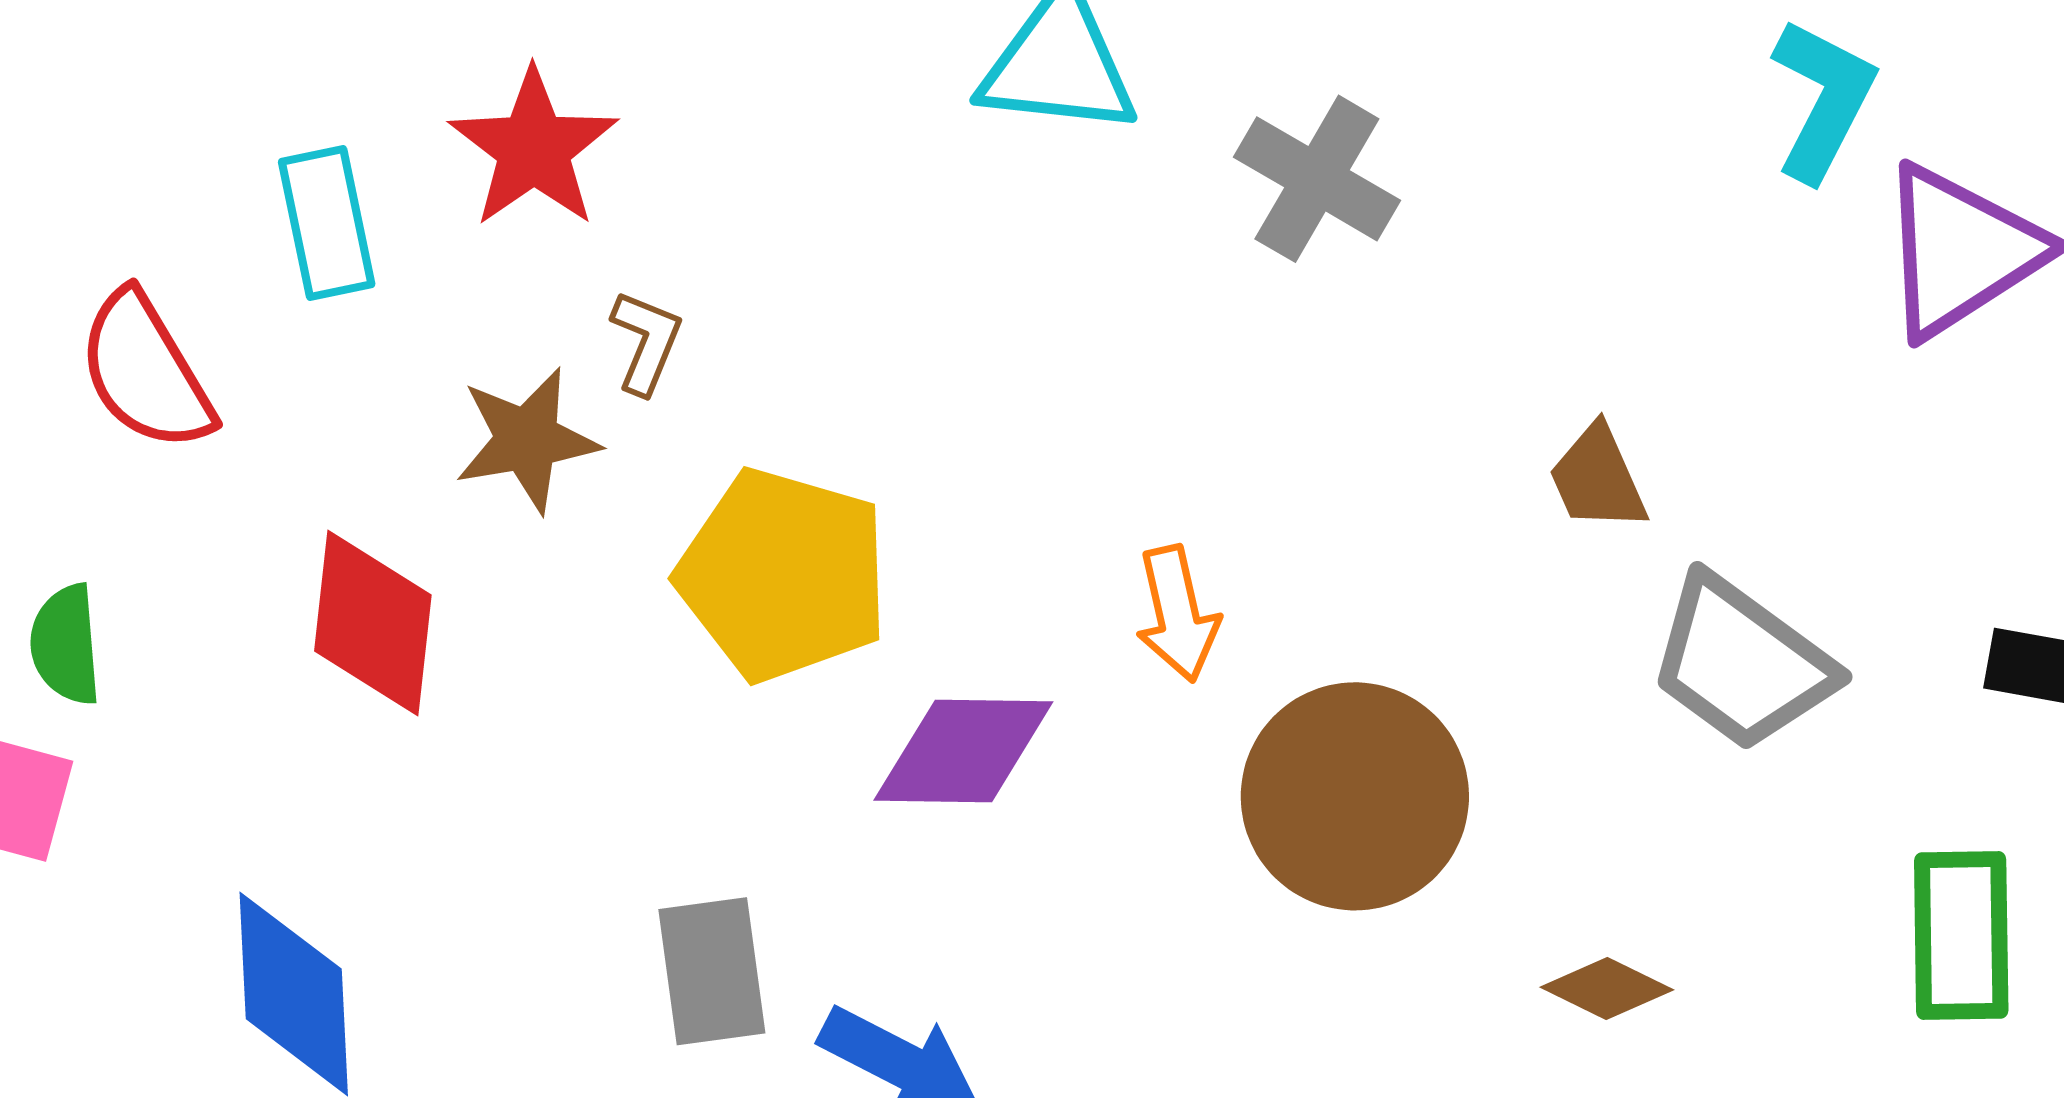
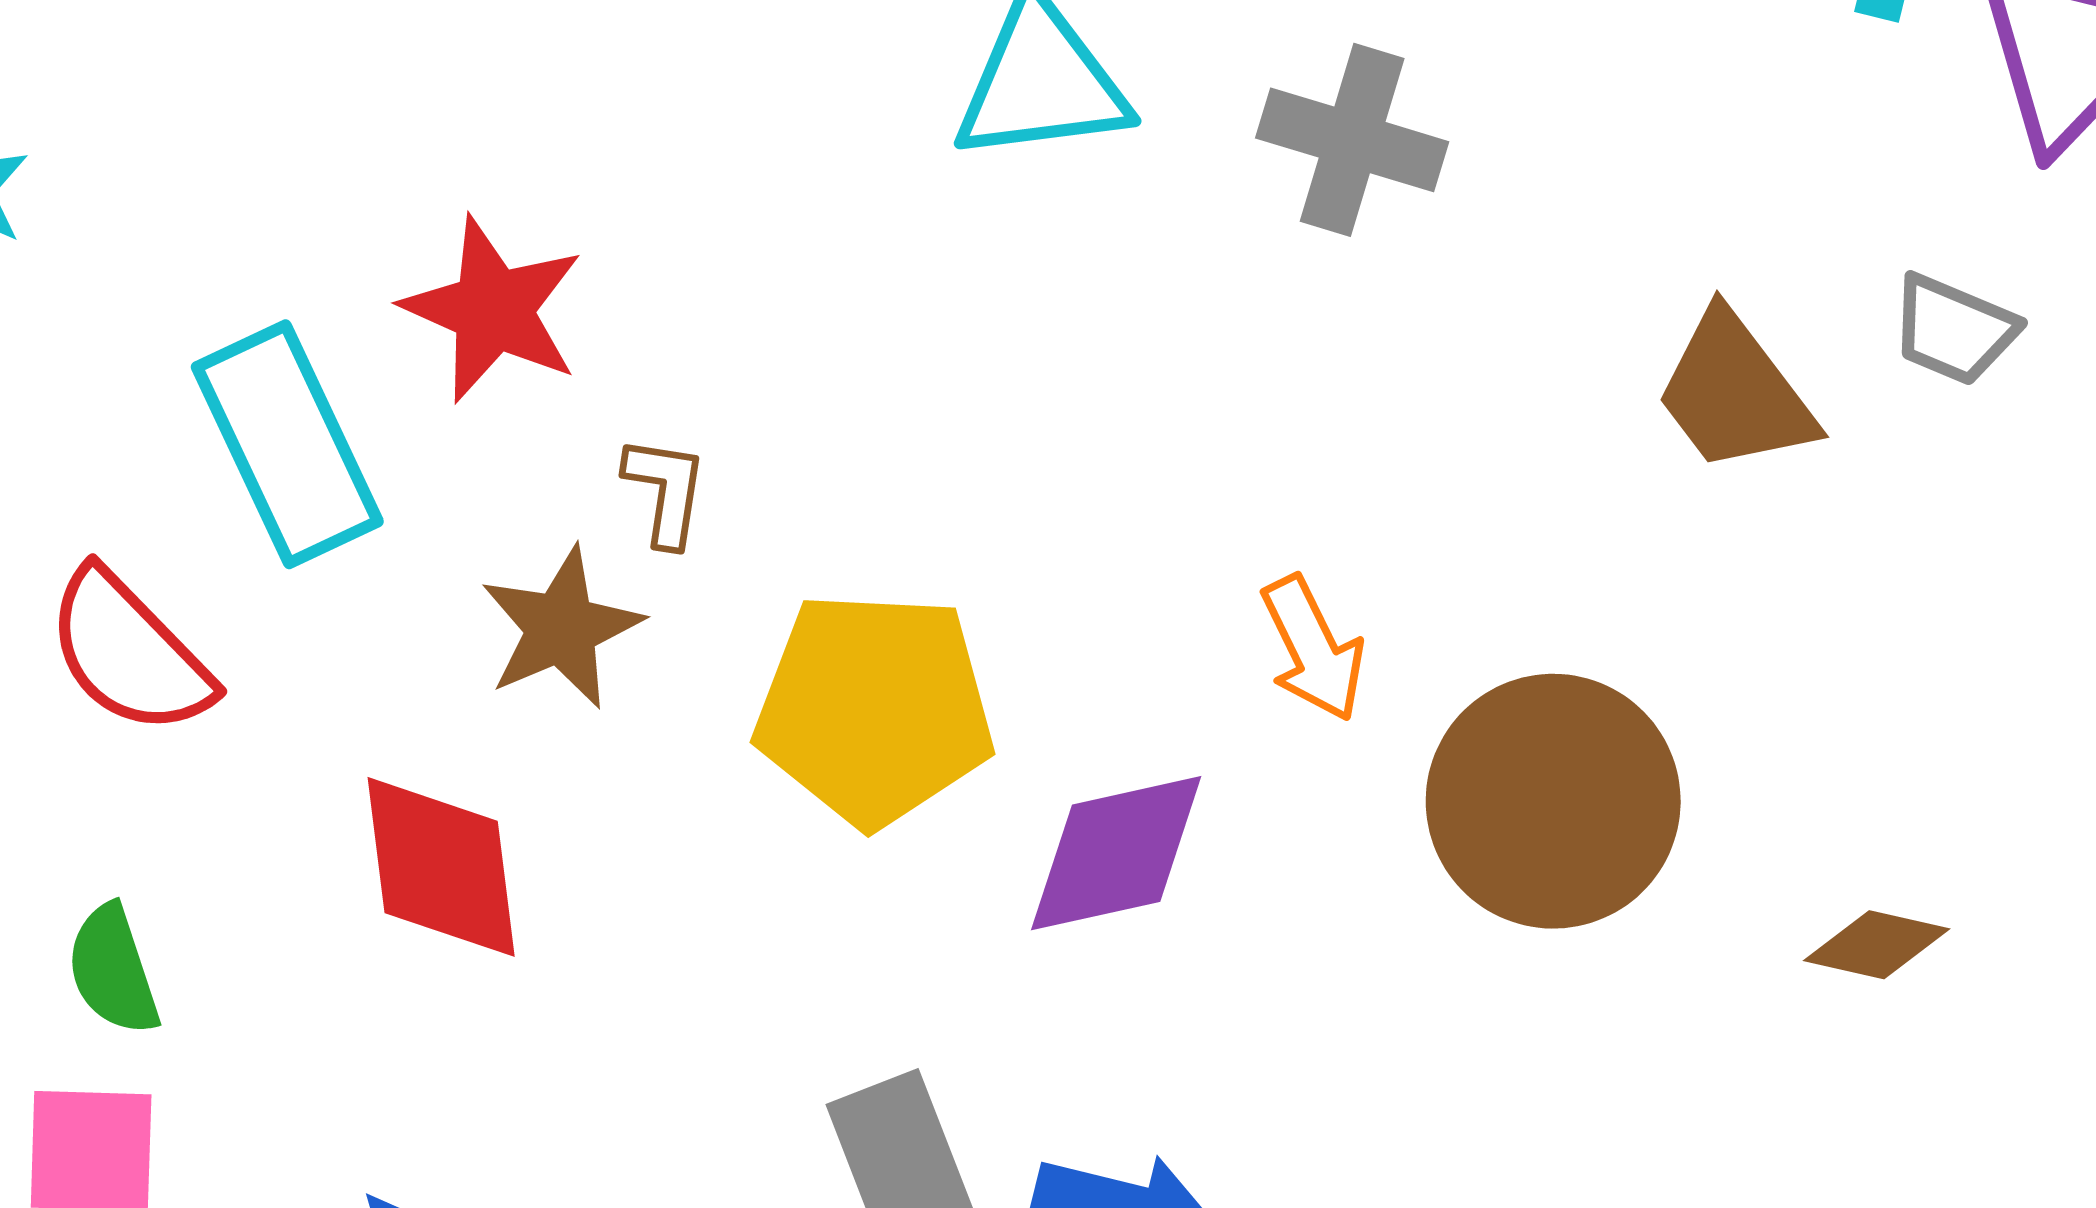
cyan rectangle: (327, 223) -> (287, 444), size x1.4
brown trapezoid: (1598, 478) -> (1735, 393), size x1.4
gray trapezoid: (1742, 663) -> (1954, 330), moved, size x0.6

